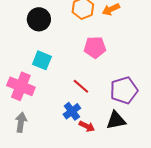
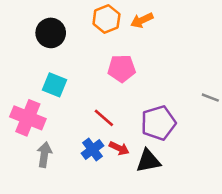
gray arrow: (21, 122) -> (44, 155), moved
red arrow: (87, 126) -> (119, 148), moved

